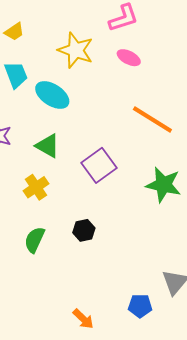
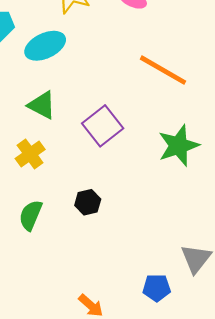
cyan ellipse: (52, 95) -> (45, 46), turned -56
green star: (163, 185) -> (179, 146), turned -30

